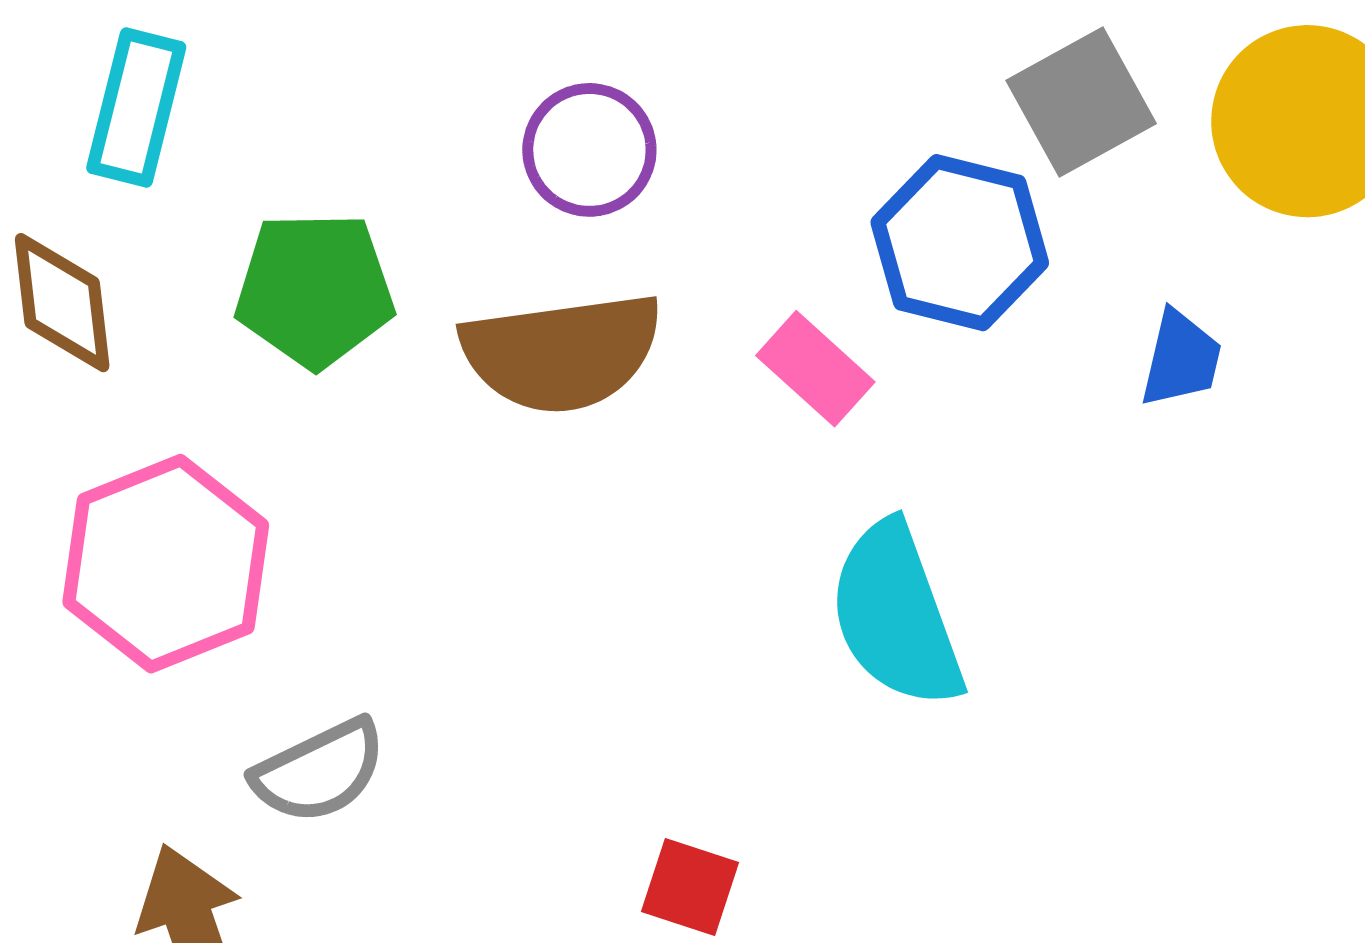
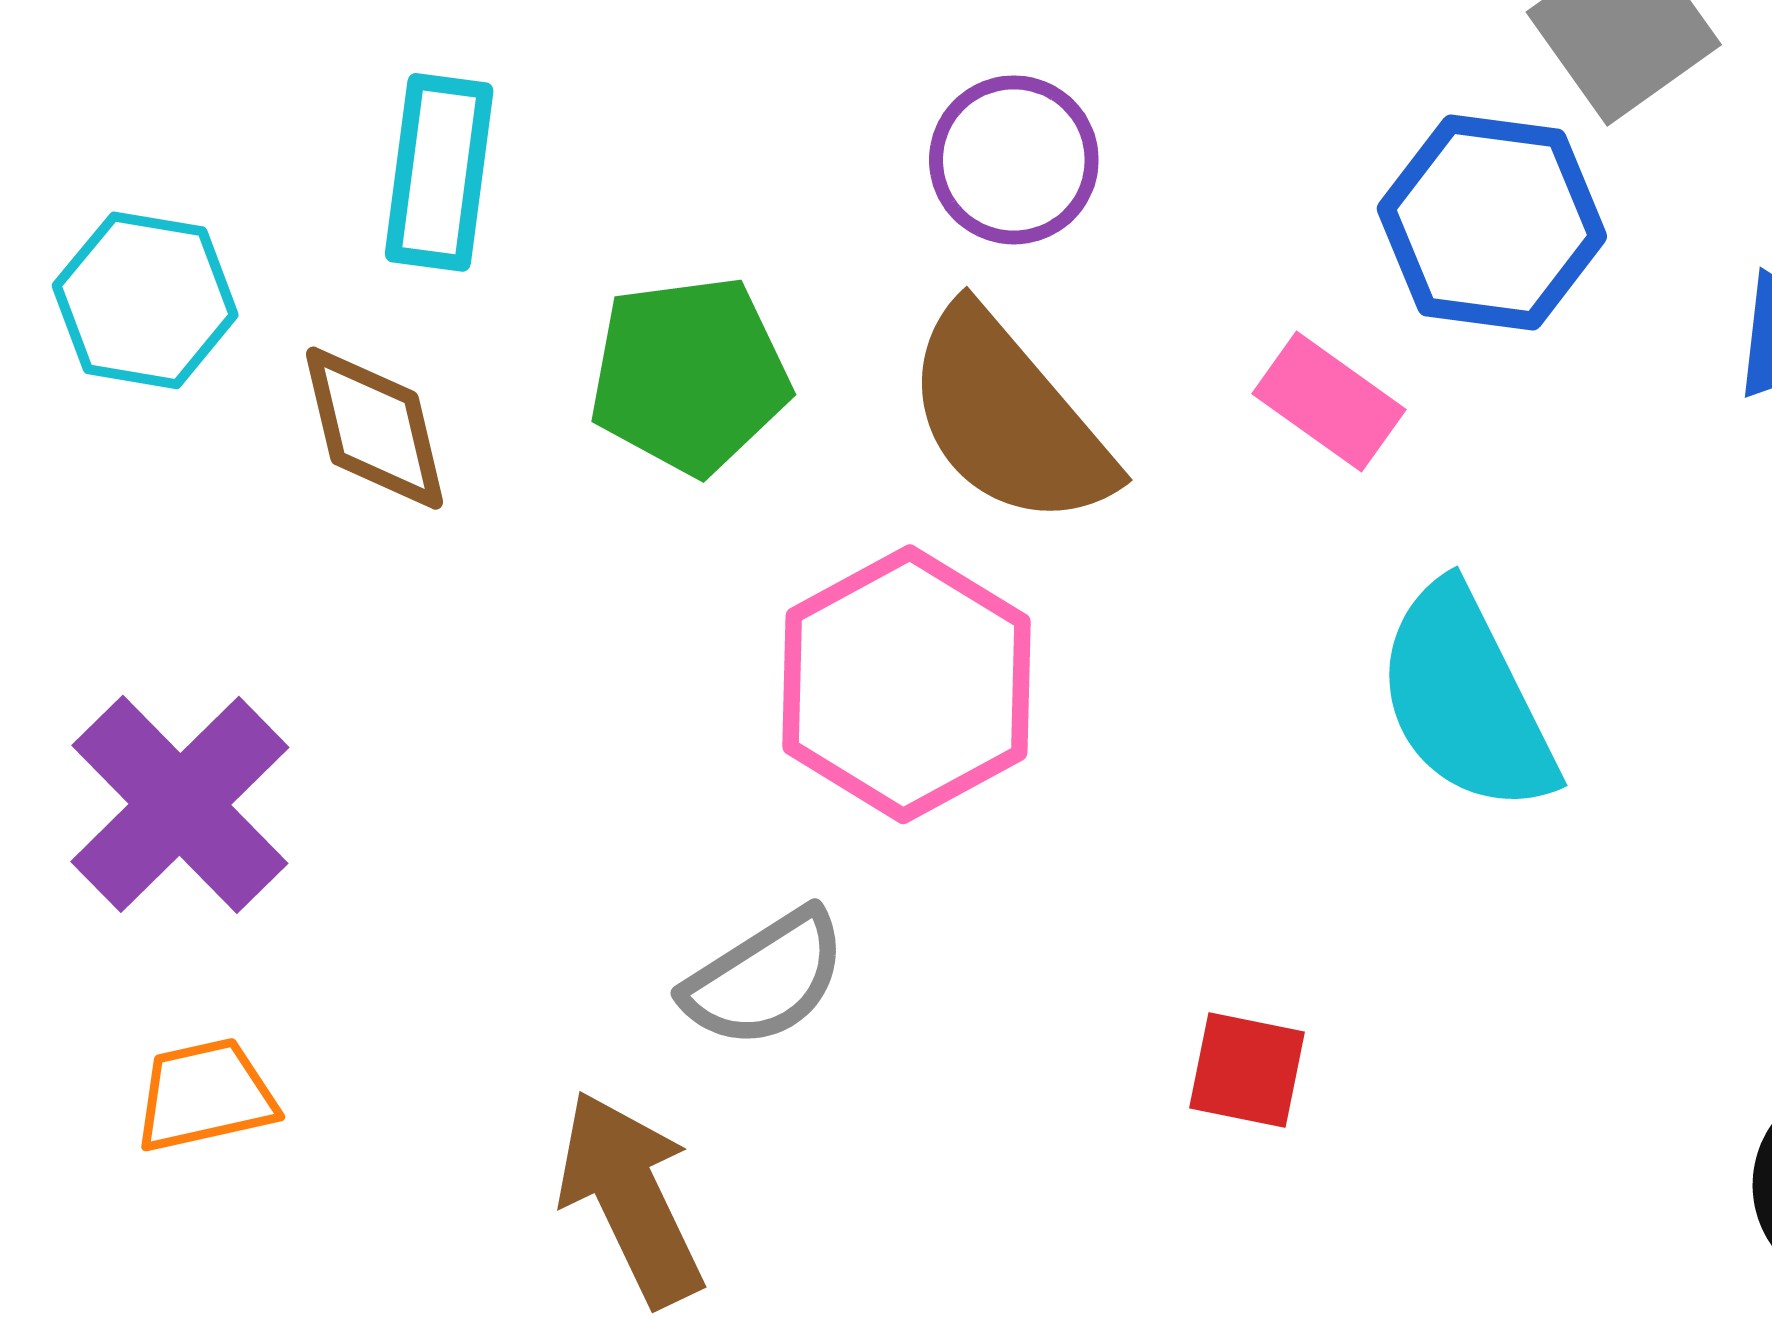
brown semicircle: (562, 352) -> (1009, 418), turned 64
pink hexagon: (166, 564) -> (907, 684), moved

